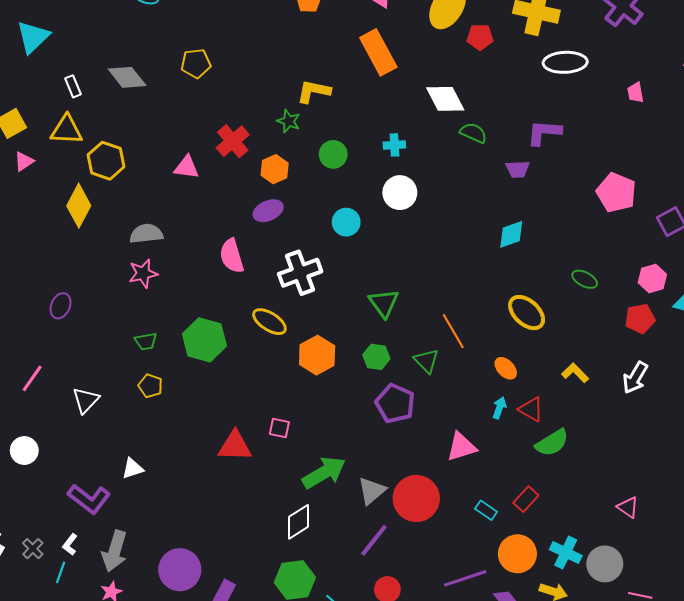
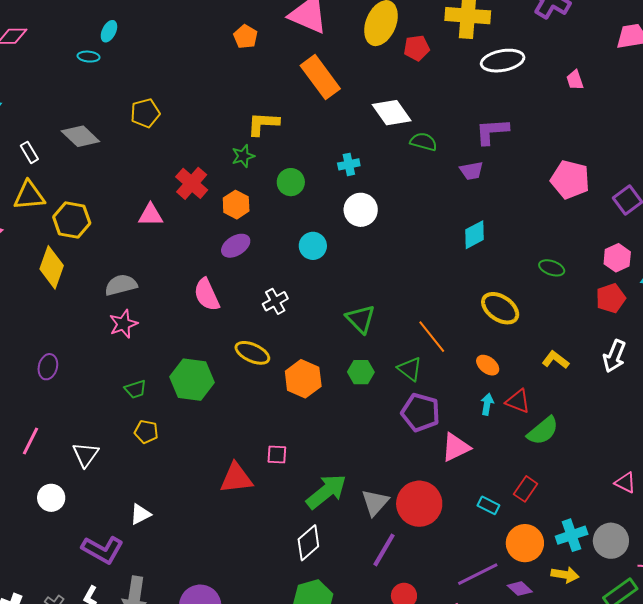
green star: (289, 121) -> (243, 156), turned -30
white cross: (300, 273) -> (275, 301), size x0.6
purple pentagon: (395, 403) -> (421, 412), moved
white circle: (24, 451) -> (51, 498), moved
cyan cross: (566, 553) -> (572, 535), turned -36

